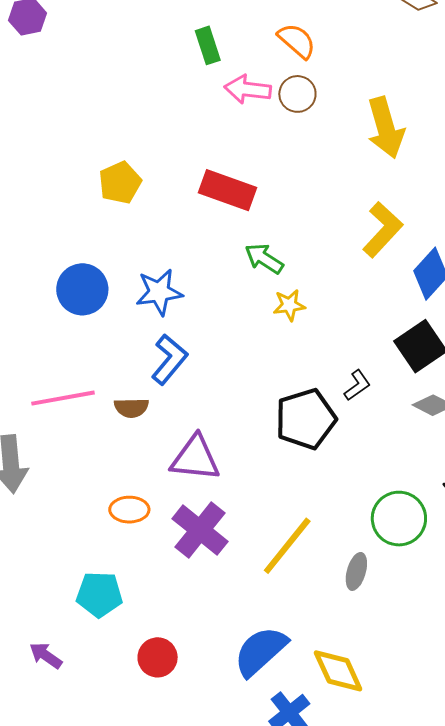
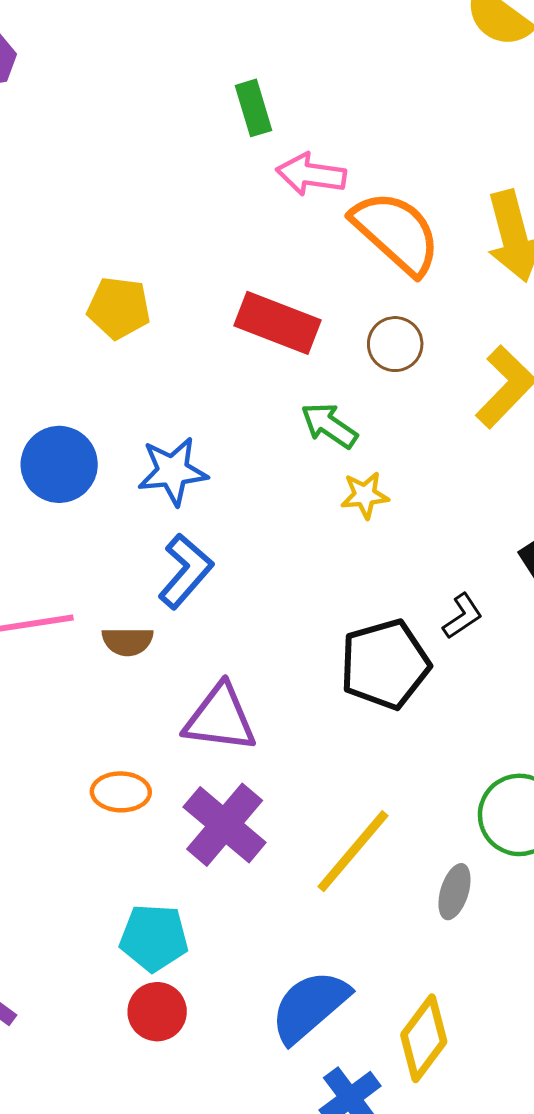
orange semicircle: (297, 41) -> (396, 233), moved, size x1.6
brown circle: (297, 94) -> (395, 344), moved
yellow pentagon: (120, 183) -> (119, 308), turned 30
cyan pentagon: (99, 594) -> (154, 938), moved
yellow diamond: (338, 671) -> (424, 1038), turned 60

